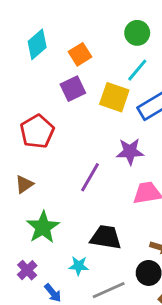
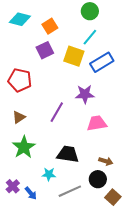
cyan diamond: (37, 44) -> (20, 19), turned 55
red pentagon: (37, 131) -> (20, 80), turned -30
brown triangle: (24, 184) -> (19, 117), moved
purple cross: (27, 270) -> (13, 186), moved

